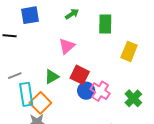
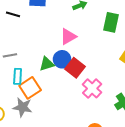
blue circle: (86, 91) -> (62, 59), moved
cyan rectangle: (26, 94) -> (18, 76), size x0.7

